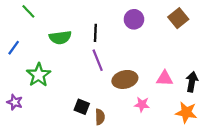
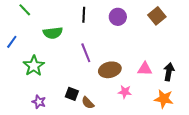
black line: (95, 33) -> (84, 15), moved
purple star: (15, 102) -> (39, 102), moved
brown semicircle: (100, 117) -> (88, 103), turned 136

